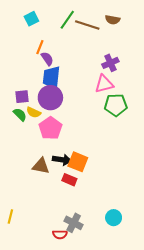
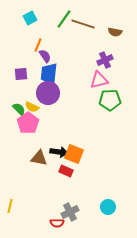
brown semicircle: (113, 20) -> (115, 32), moved
purple square: (22, 97) -> (21, 74), moved
pink pentagon: (50, 128) -> (28, 123), moved
gray cross: (74, 223) -> (70, 212), turned 36

